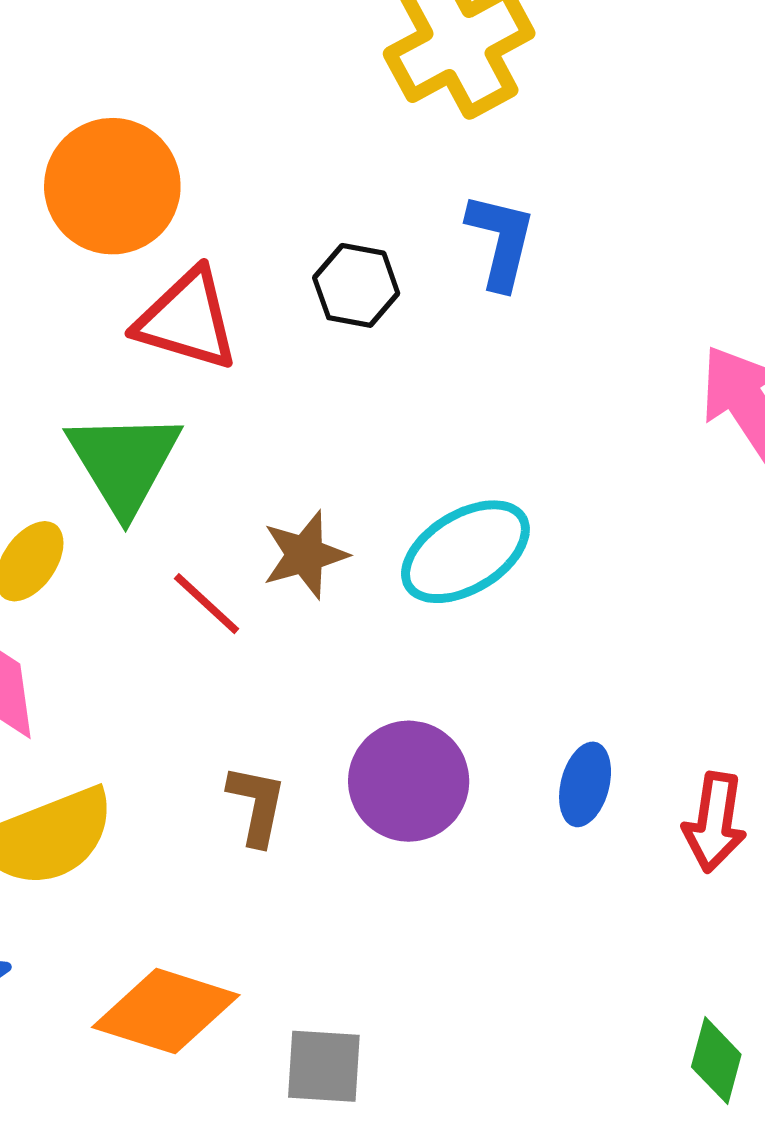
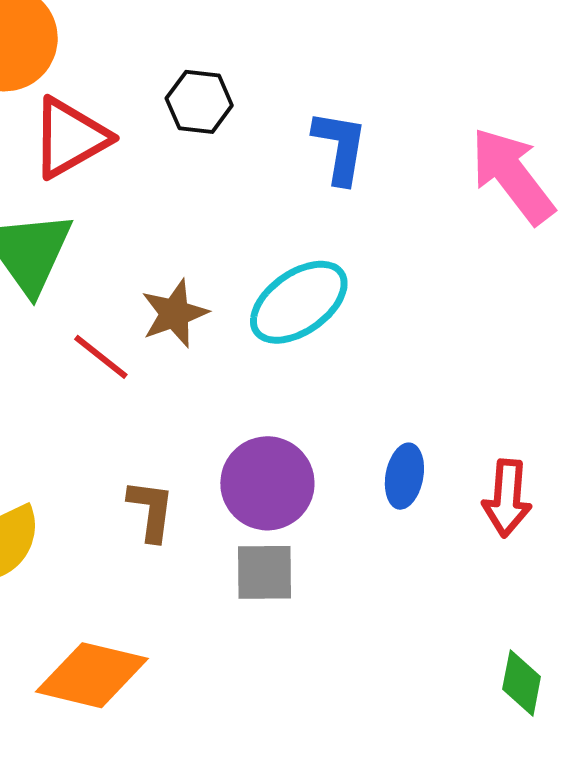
blue L-shape: (501, 241) -> (340, 147), moved
red triangle: (187, 320) -> (70, 138), turned -42
gray square: (324, 1066) -> (264, 572), moved

